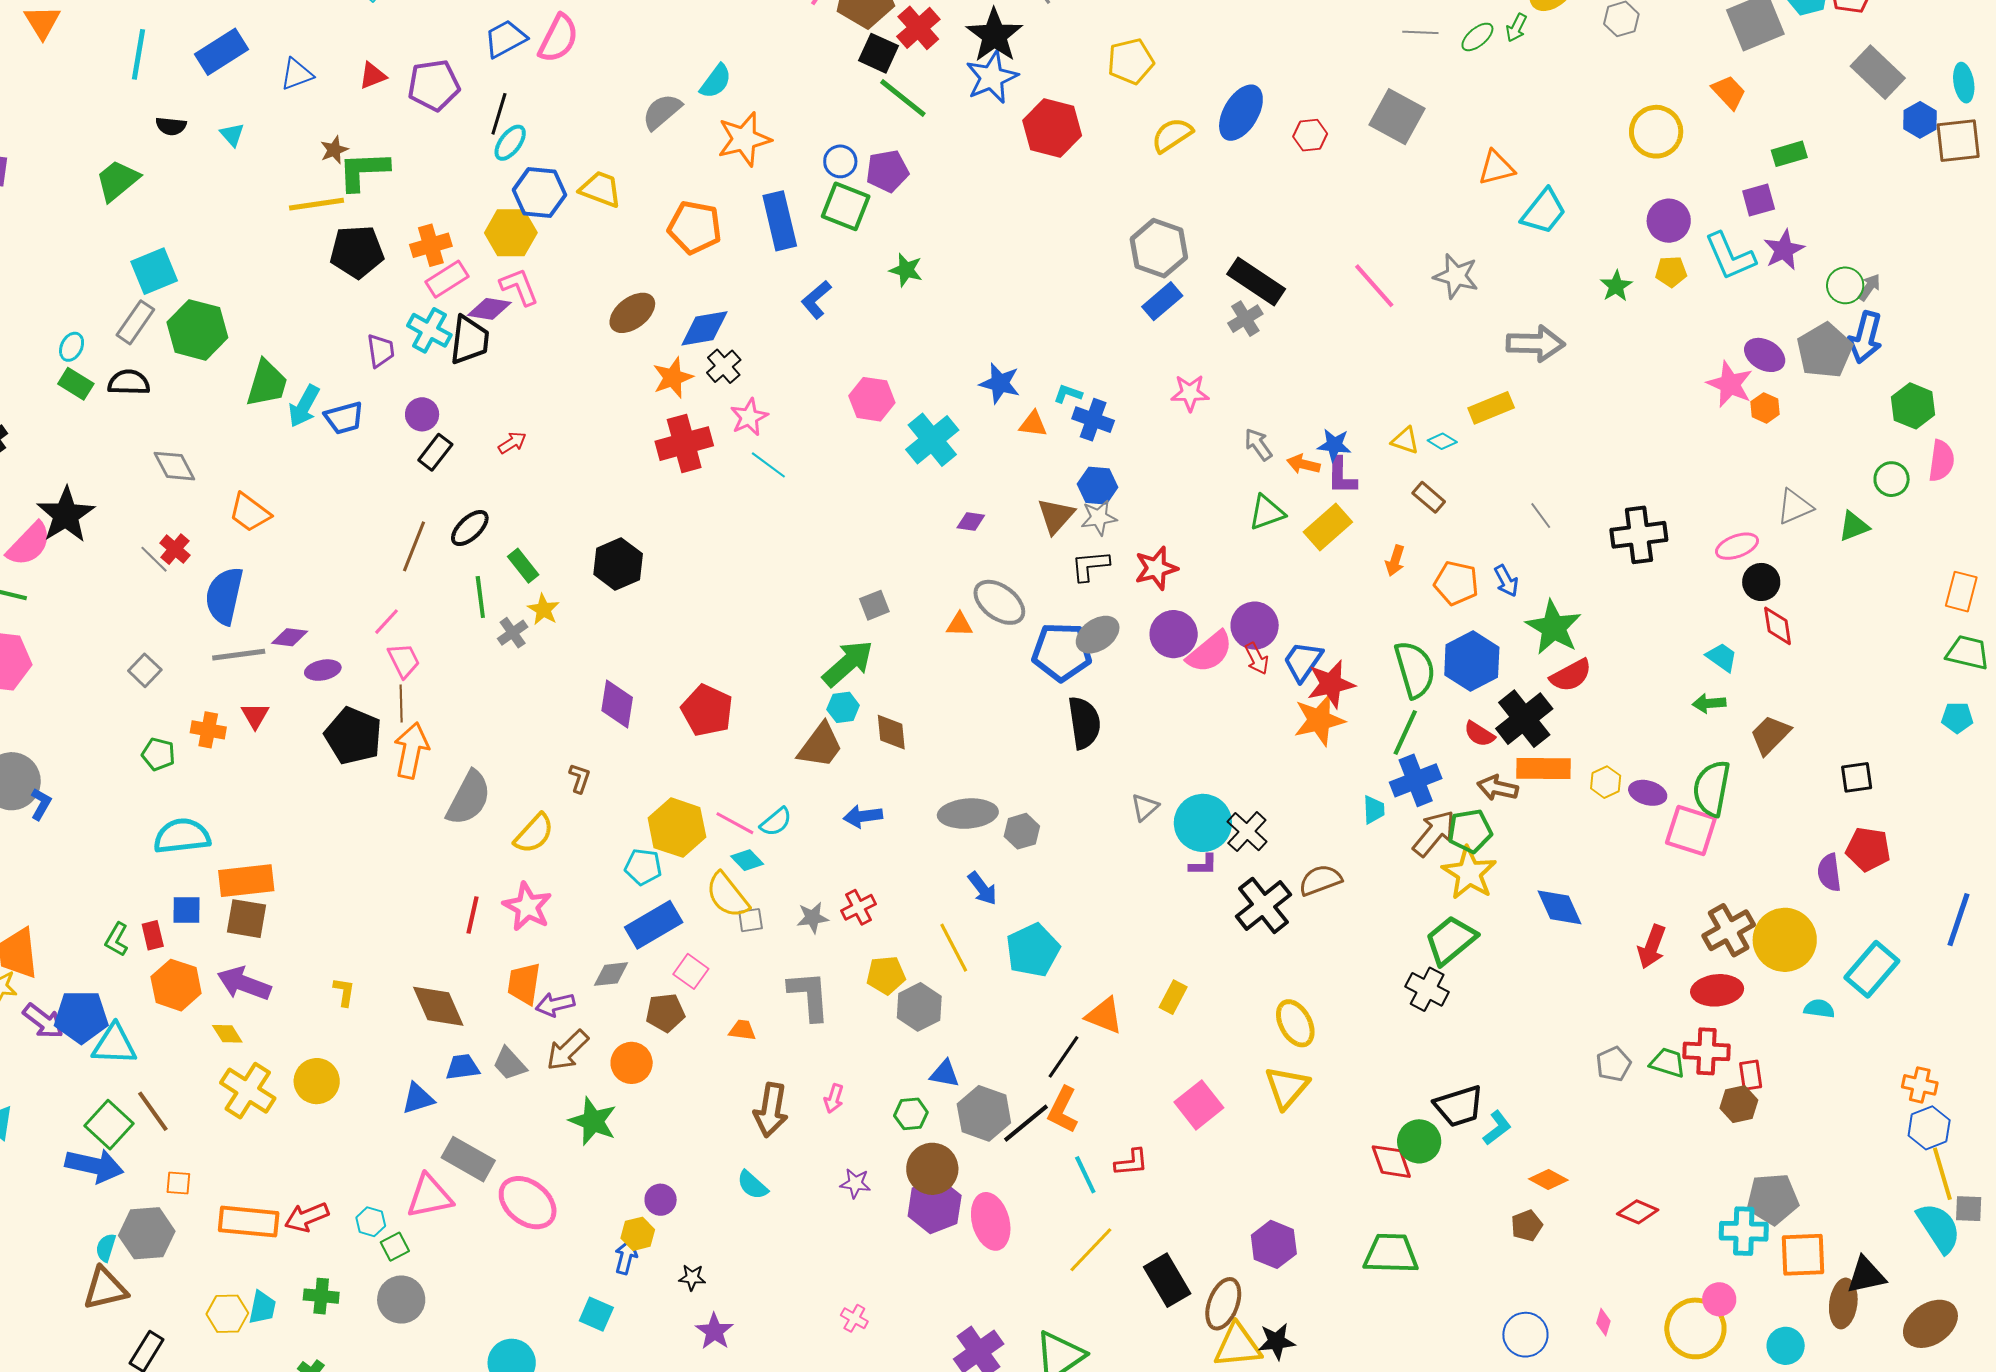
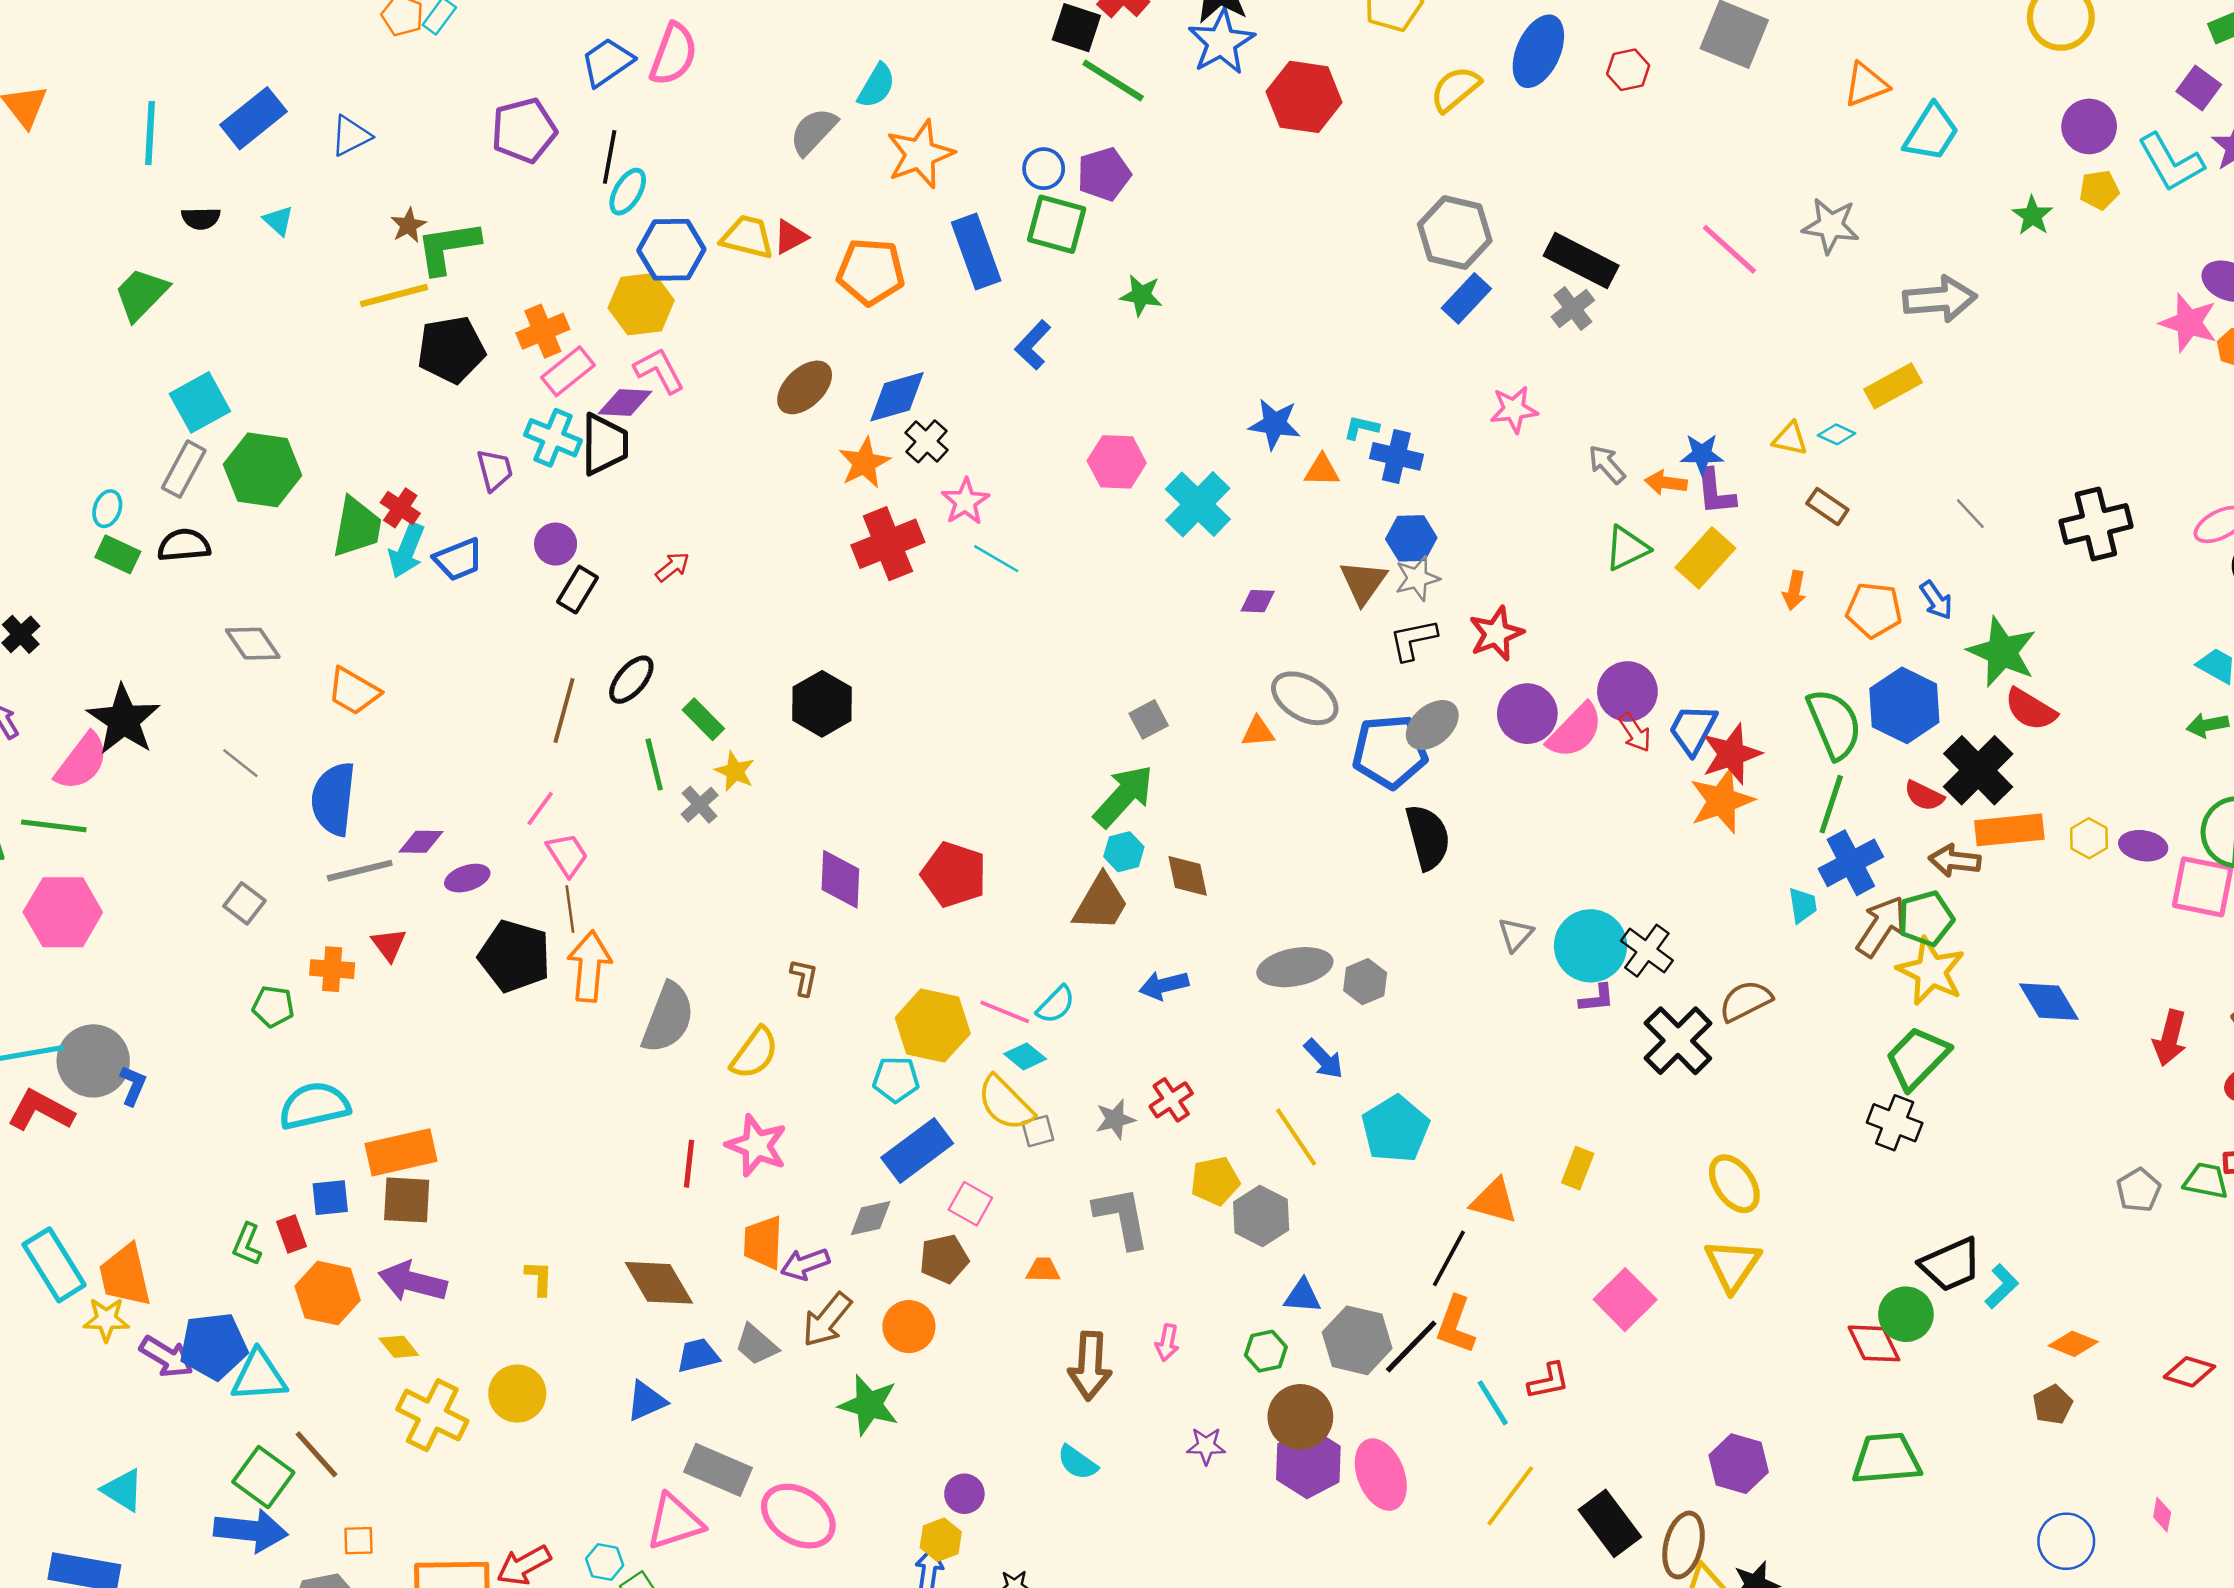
red triangle: (373, 76) -> (790, 237), moved
purple square: (1759, 200) -> (2199, 88), turned -32
red cross: (175, 549) -> (400, 508), moved
red semicircle: (1571, 675) -> (2030, 709), turned 66

